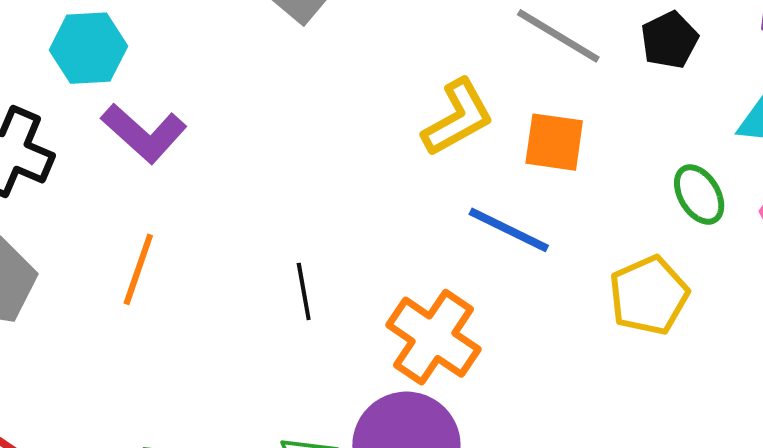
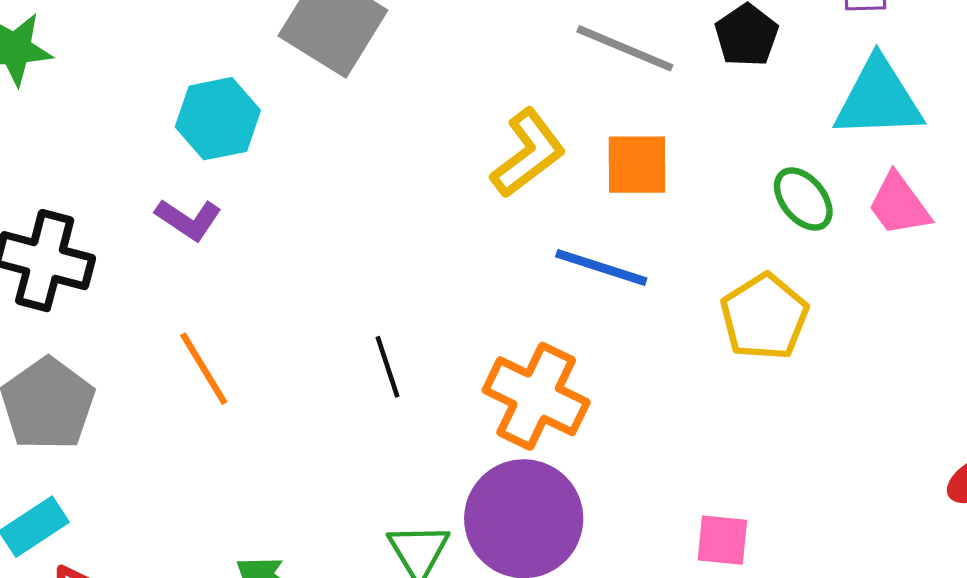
cyan hexagon: (88, 48) -> (218, 119), moved
purple L-shape: (144, 133) -> (188, 219), size x0.7
orange line: (138, 269) -> (204, 369), turned -42

